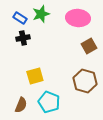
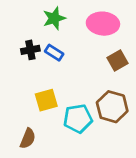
blue rectangle: (20, 18) -> (54, 53), moved
cyan pentagon: (49, 102) -> (78, 119), moved, turned -30

